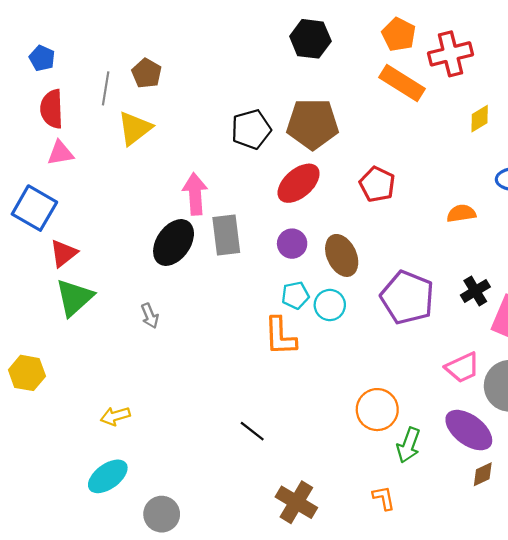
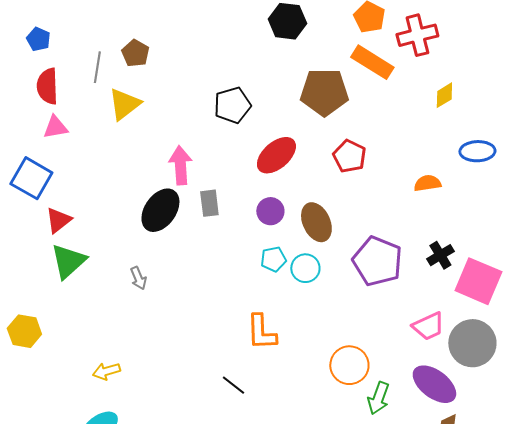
brown pentagon: (313, 124) -> (324, 92), moved
gray rectangle: (226, 235) -> (209, 203), size x0.7
orange L-shape: (280, 336) -> (261, 332), moved

